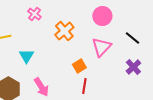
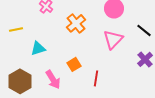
cyan triangle: (26, 56) -> (38, 48), turned 42
orange square: (79, 66) -> (74, 64), moved

